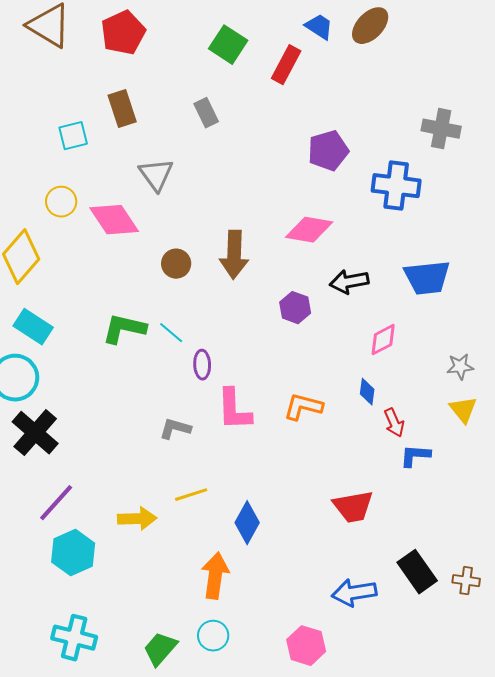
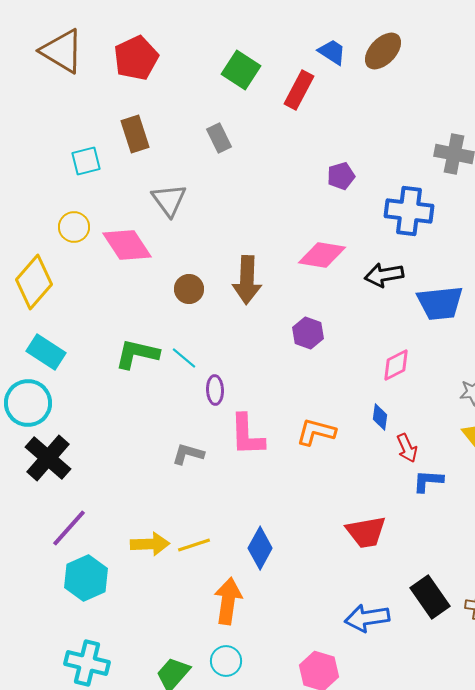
purple pentagon: (328, 151) -> (341, 176), size x0.7
black arrow: (349, 282) -> (384, 275), moved
yellow line: (191, 495) -> (194, 545), moved

